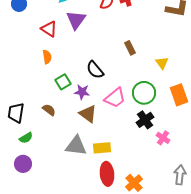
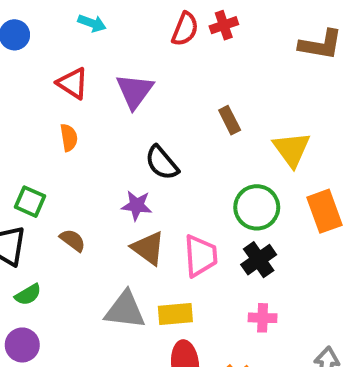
purple triangle: (76, 20) -> (135, 91), moved
yellow triangle: (162, 63) -> (292, 149), size x1.5
green square: (63, 82) -> (30, 202), moved, turned -35
pink trapezoid: (115, 98) -> (201, 256), moved, turned -55
pink cross: (163, 138) -> (263, 318), moved, turned -32

